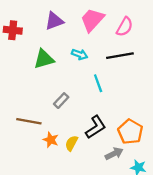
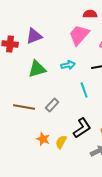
purple triangle: (54, 21) -> (34, 36), moved
cyan arrow: (80, 54) -> (68, 65), turned -32
brown line: (29, 121) -> (24, 107), moved

